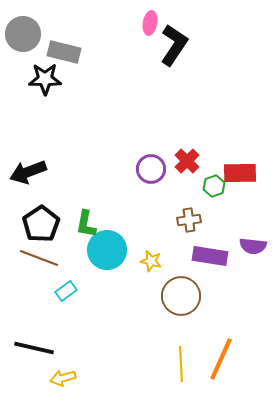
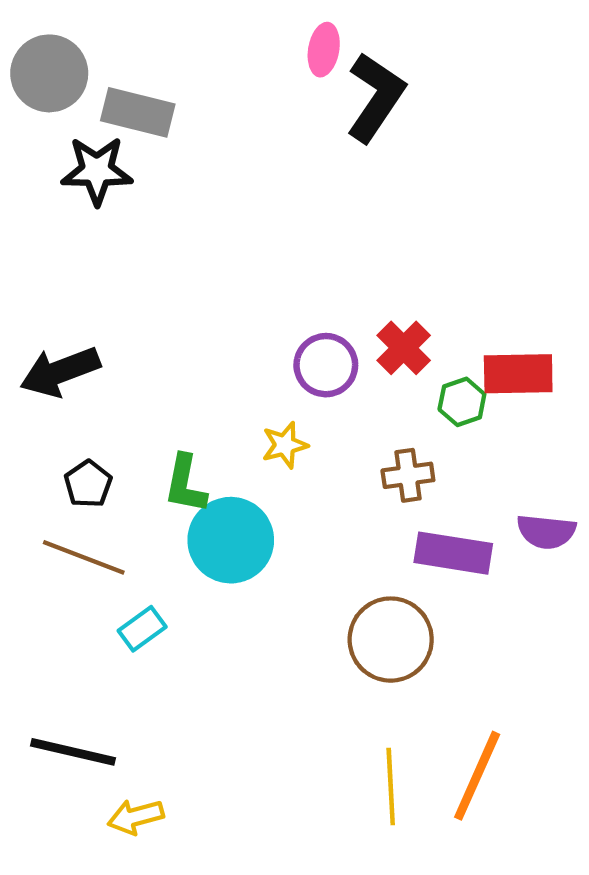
black pentagon: (41, 224) -> (88, 484), size x0.6
yellow star: (151, 261) -> (285, 445), moved, turned -30

